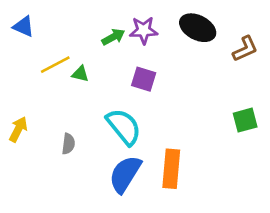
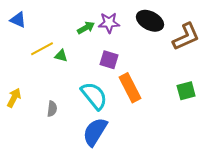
brown L-shape: (245, 49) -> (186, 37), size x1.4
orange rectangle: (171, 169) -> (130, 88), moved, turned -32

